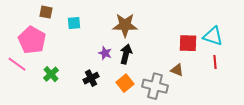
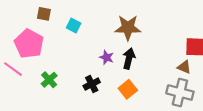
cyan square: (74, 23) -> (74, 26), turned 32
brown triangle: (177, 70) -> (184, 67), moved
gray cross: (155, 86) -> (180, 93), moved

